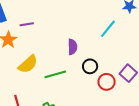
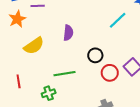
purple semicircle: (72, 47) -> (68, 33), moved
green line: (55, 74) -> (64, 74), moved

